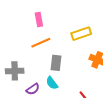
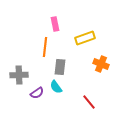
pink rectangle: (39, 20) -> (55, 24), moved
orange line: (41, 43) -> (45, 47), turned -60

